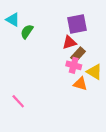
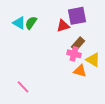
cyan triangle: (13, 20) -> (19, 23), moved
red triangle: (69, 42) -> (63, 26), moved

